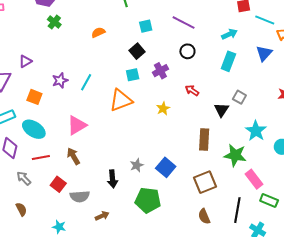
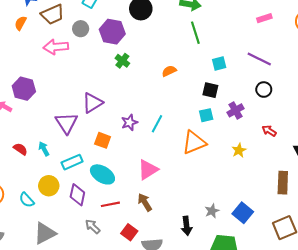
black square: (137, 51) -> (210, 90), turned -35
purple triangle: (25, 61) -> (92, 103), size x1.5

